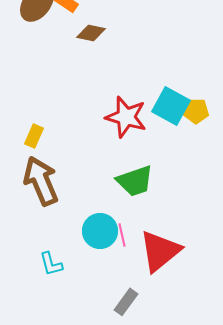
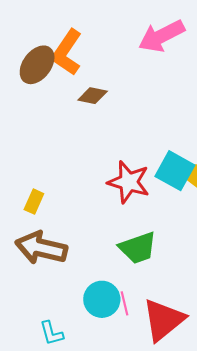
brown arrow: (41, 181) -> (41, 248), turned -54

